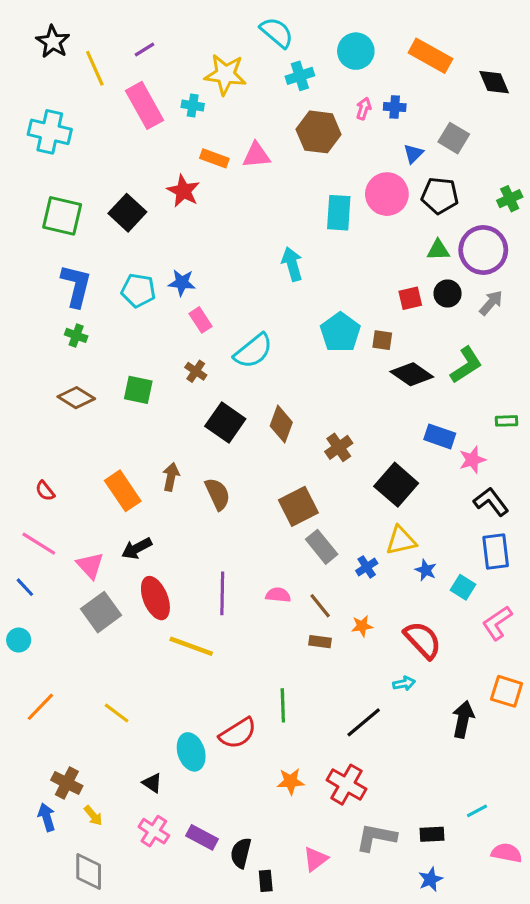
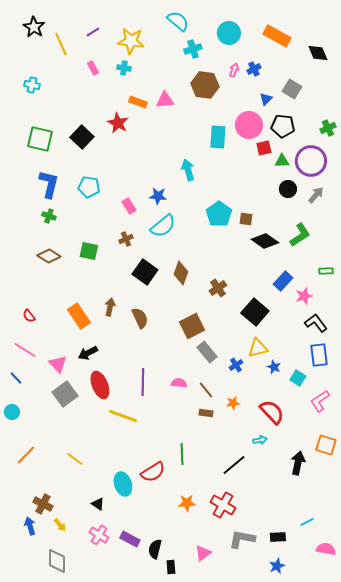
yellow star: (225, 74) -> (131, 41), moved
pink rectangle: (145, 105) -> (93, 68), size x0.5
blue cross: (395, 107) -> (254, 69), turned -32
cyan cross: (50, 132) -> (32, 85), size x0.6
blue star: (182, 283) -> (158, 196), moved
red square: (410, 298) -> (264, 148), moved
brown cross: (196, 371) -> (126, 239), turned 32
blue rectangle: (440, 436) -> (283, 281), turned -66

